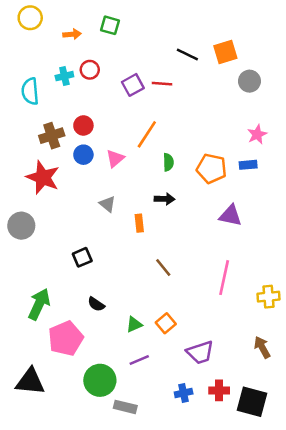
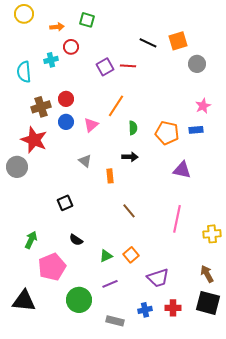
red circle: (90, 70) -> (71, 47), moved
gray circle: (21, 226) -> (17, 167), moved
green arrow: (39, 304) -> (31, 240), size x0.7
black square: (252, 402) -> (208, 303), moved
gray rectangle: (125, 407) -> (115, 321), moved

